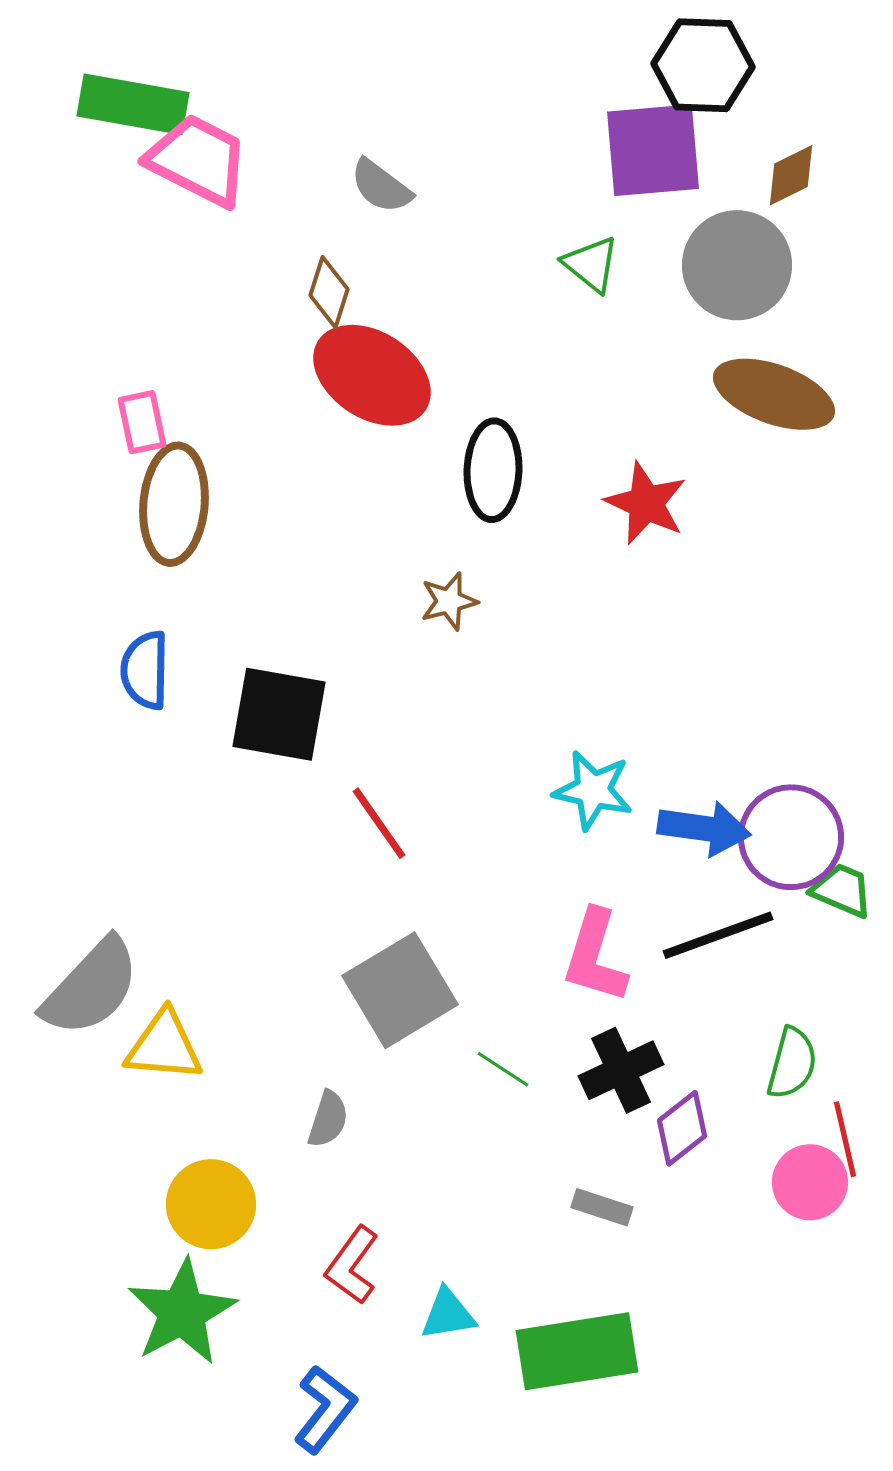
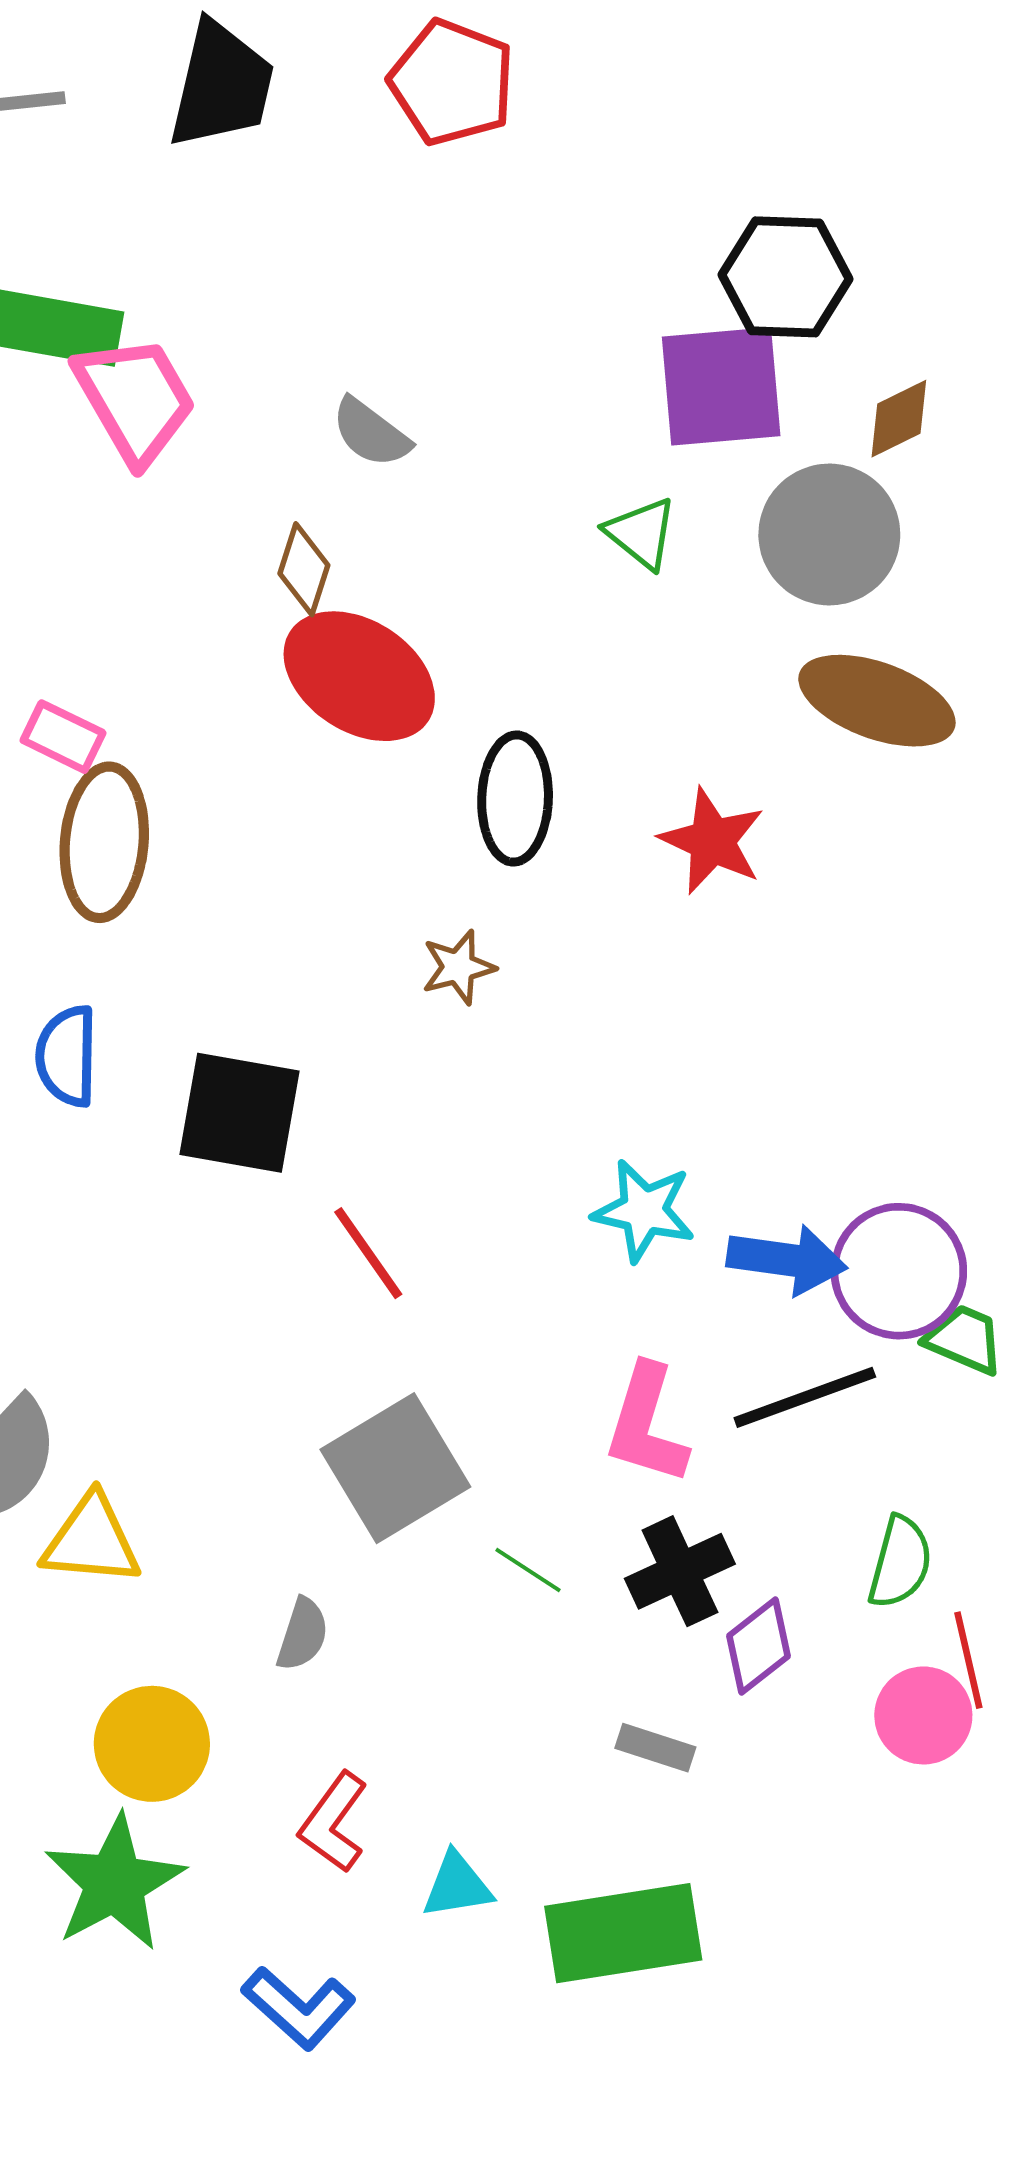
pink trapezoid: (198, 160) -> (135, 399), turned 33
pink rectangle: (142, 422) -> (63, 737), turned -52
blue L-shape: (325, 1409) -> (299, 2008), turned 94

